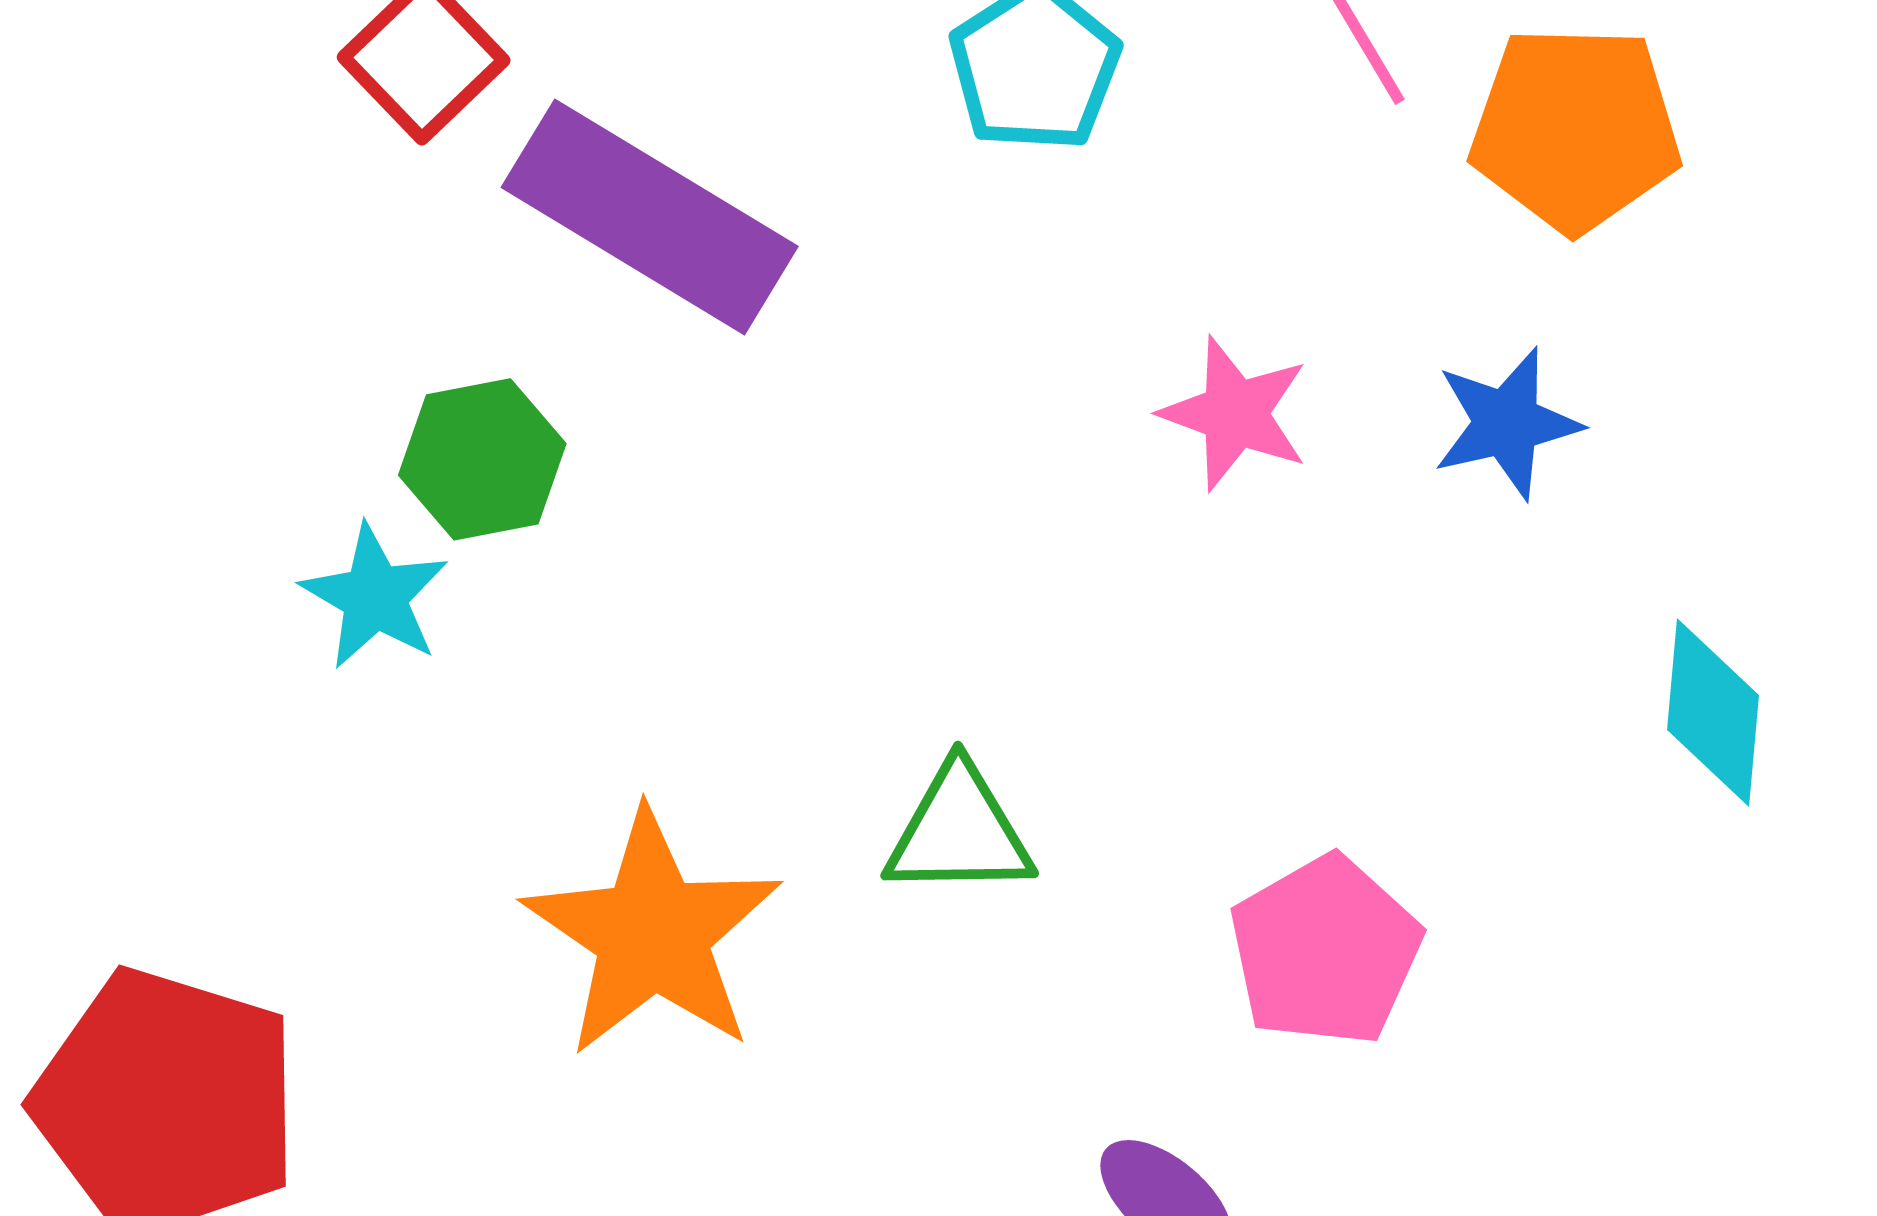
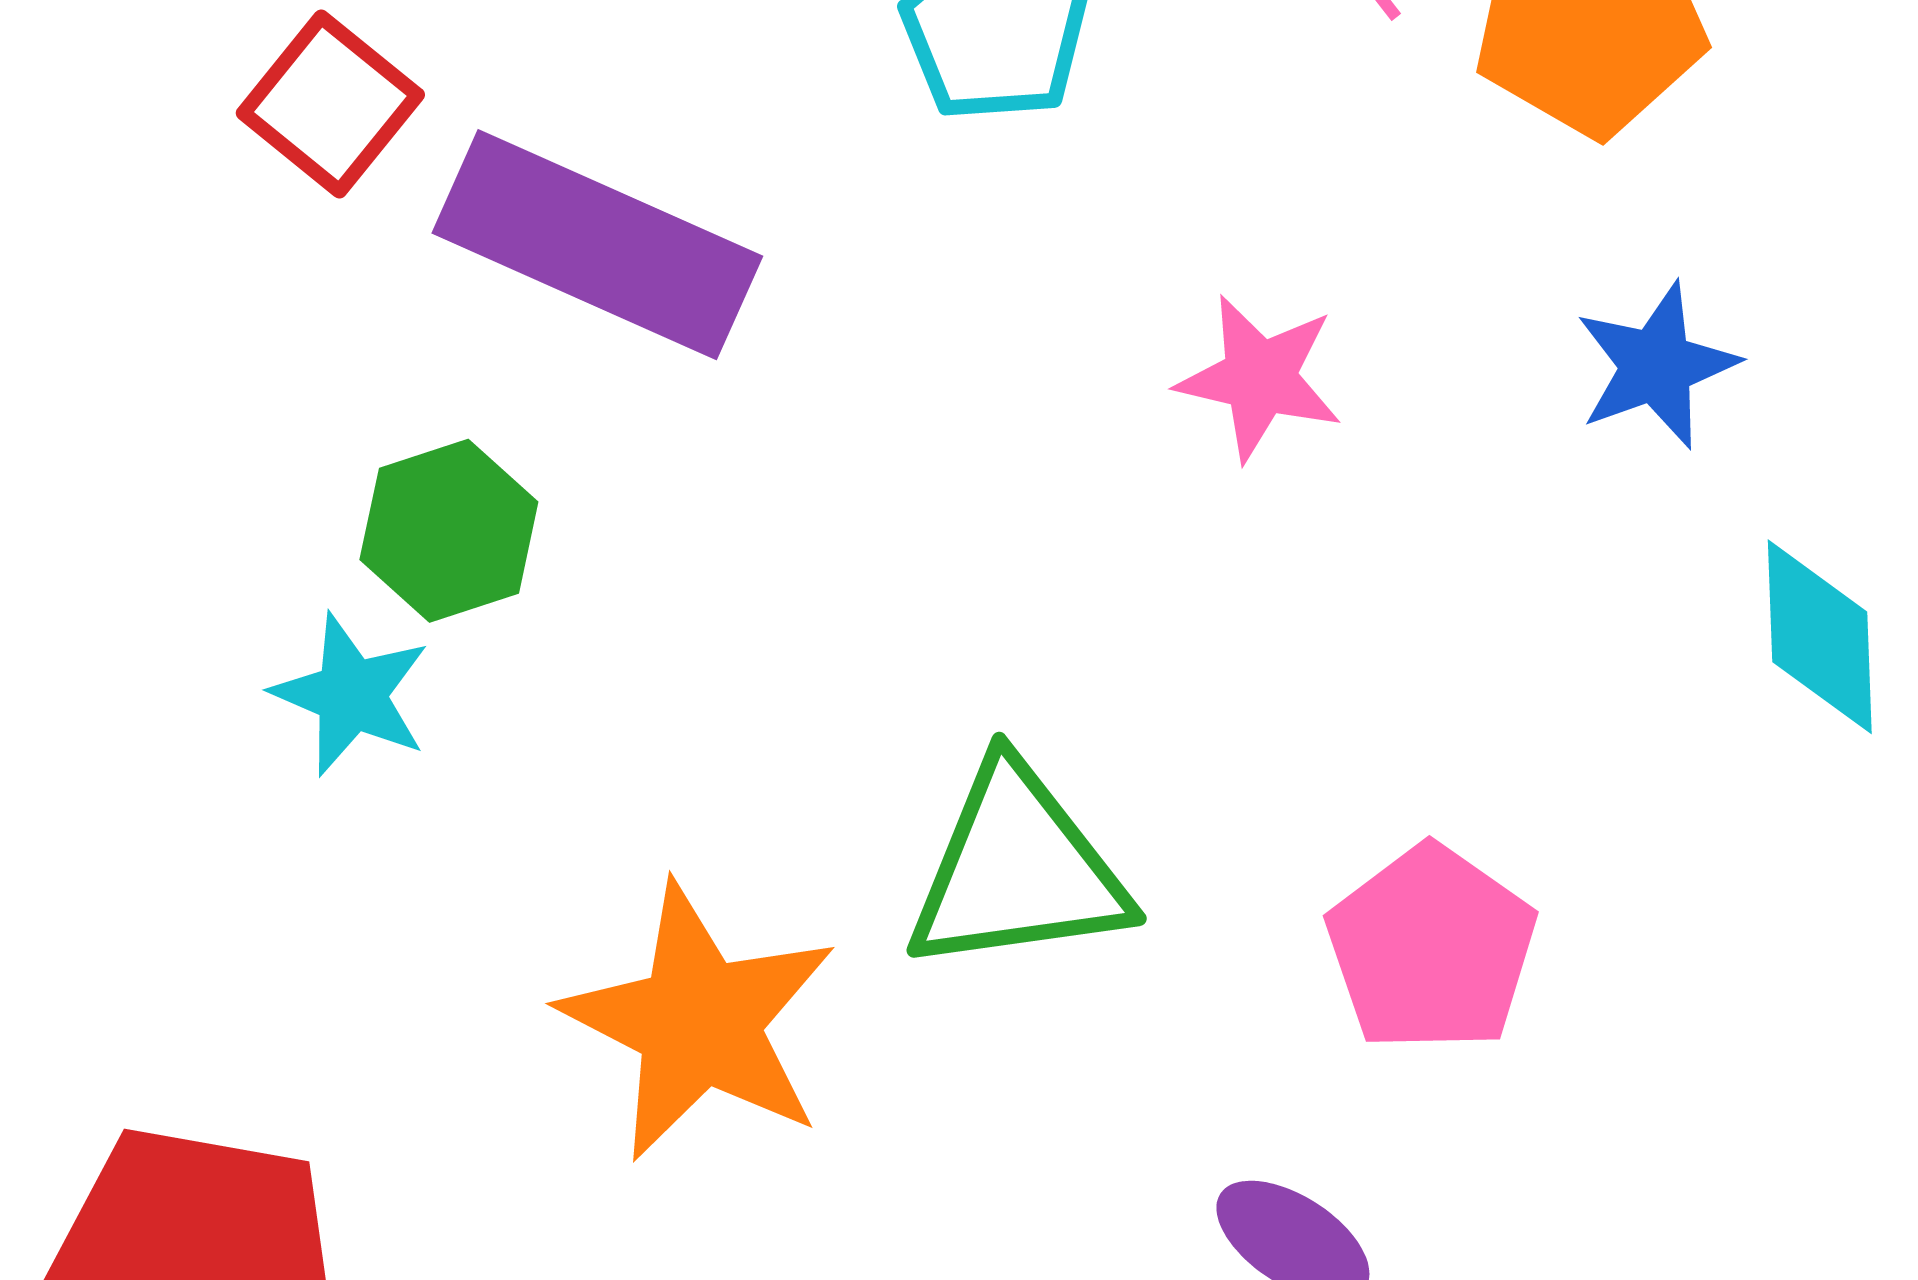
blue star: (1507, 423) -> (1656, 366), moved
green triangle: (959, 832) -> (1017, 869), size x1.4

